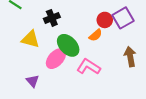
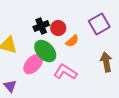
black cross: (52, 18) -> (41, 26), moved
red circle: (105, 20) -> (58, 28), moved

